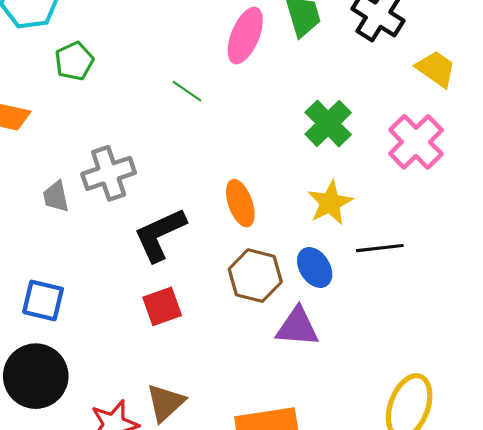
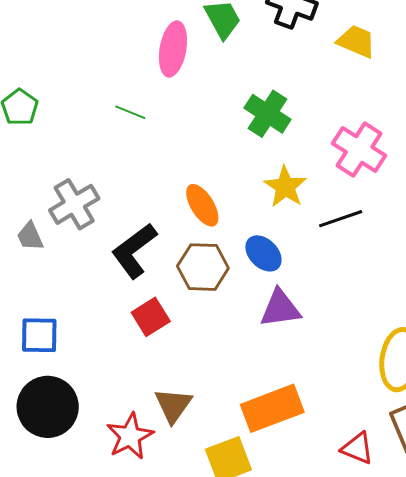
pink cross: (416, 142) -> (359, 149), moved
blue ellipse: (315, 267) -> (263, 253), moved
brown hexagon: (255, 276) -> (203, 267), moved

